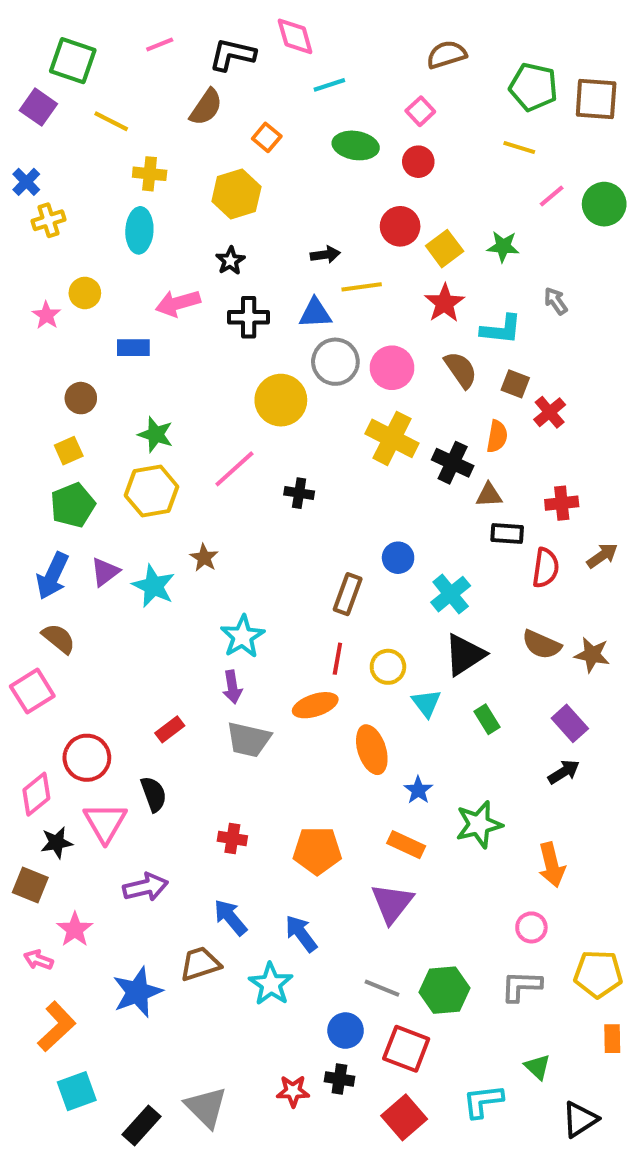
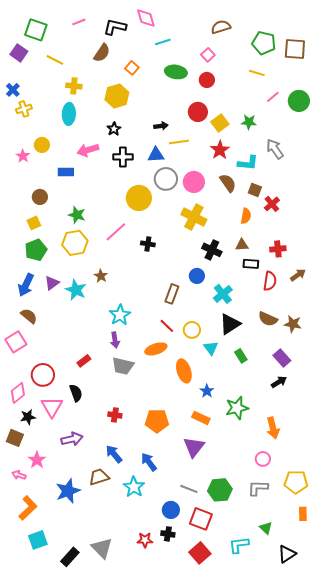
gray arrow: (556, 301) -> (275, 149), size x1.5
black cross: (453, 463) -> (212, 250), moved
red line: (337, 659) -> (167, 326), turned -56

